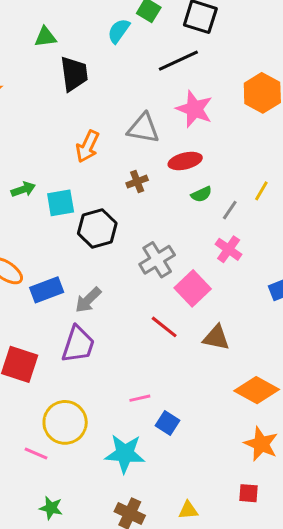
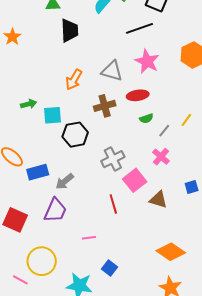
brown cross: (137, 182) -> (105, 106), size x1.5
red line: (164, 327) -> (113, 204), turned 30
brown triangle: (216, 338) -> (158, 200), moved
pink line: (140, 398) -> (89, 238), moved

